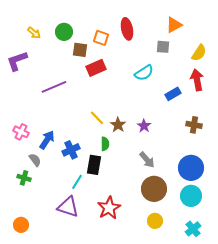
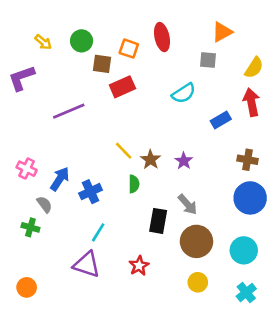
black rectangle: (94, 165) -> (158, 221), moved
blue circle: (191, 168) -> (250, 198), moved
red star: (109, 208) -> (139, 266), size x0.7

